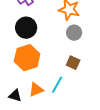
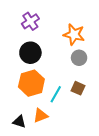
cyan line: (57, 85) -> (56, 94), moved

